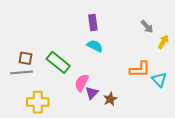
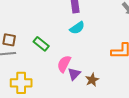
cyan semicircle: (95, 46) -> (77, 28), turned 119
green rectangle: (58, 62) -> (41, 44), size x0.7

